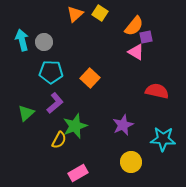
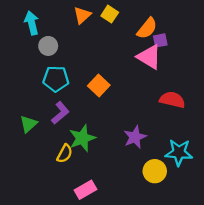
cyan arrow: (22, 40) -> (32, 23), moved
pink triangle: (136, 52) -> (149, 57), size x1.4
yellow circle: (131, 162) -> (155, 171), moved

